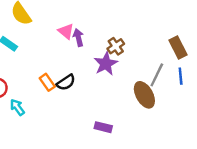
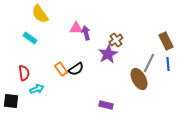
pink triangle: (66, 31) -> (76, 28), turned -40
cyan arrow: (17, 107) -> (37, 89), turned 104

